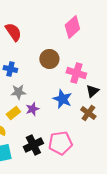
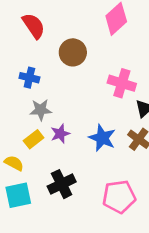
brown circle: (49, 59) -> (73, 52), moved
blue star: (62, 99) -> (102, 138), moved
pink pentagon: (60, 143) -> (119, 197), moved

